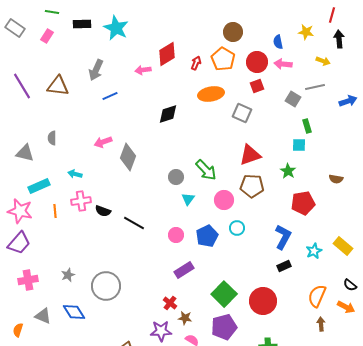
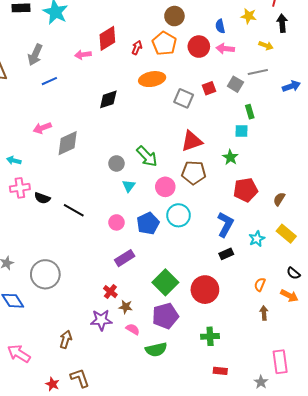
red square: (257, 86) -> (209, 88), moved
gray diamond: (128, 157) -> (68, 143), turned 44
brown semicircle: (336, 179) -> (279, 199), moved, turned 112
cyan circle: (237, 228) -> (179, 215), size x1.5
orange semicircle: (317, 296) -> (260, 284), size x0.6

